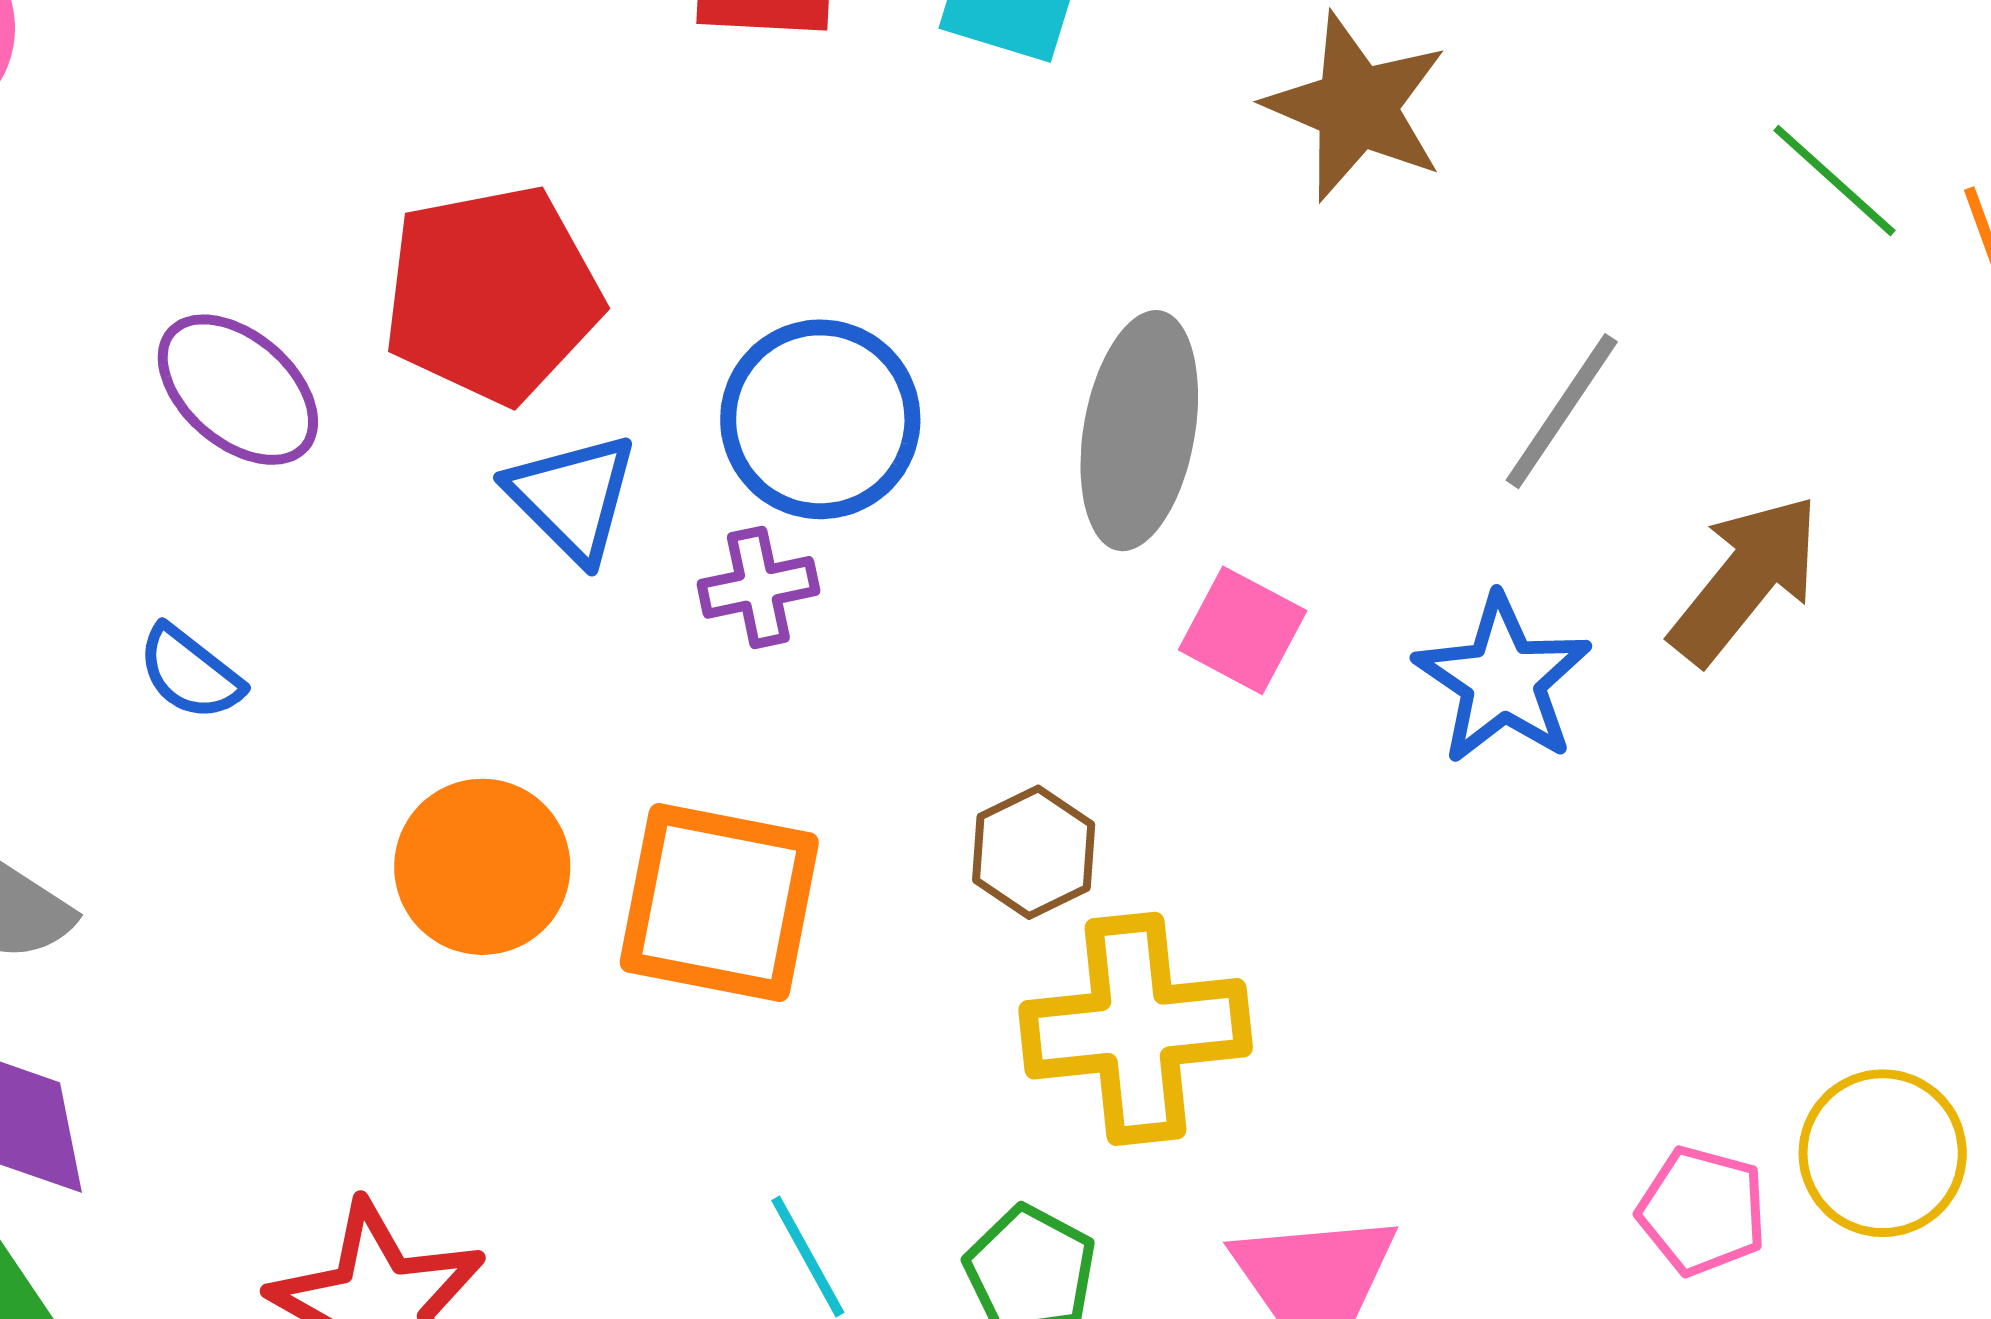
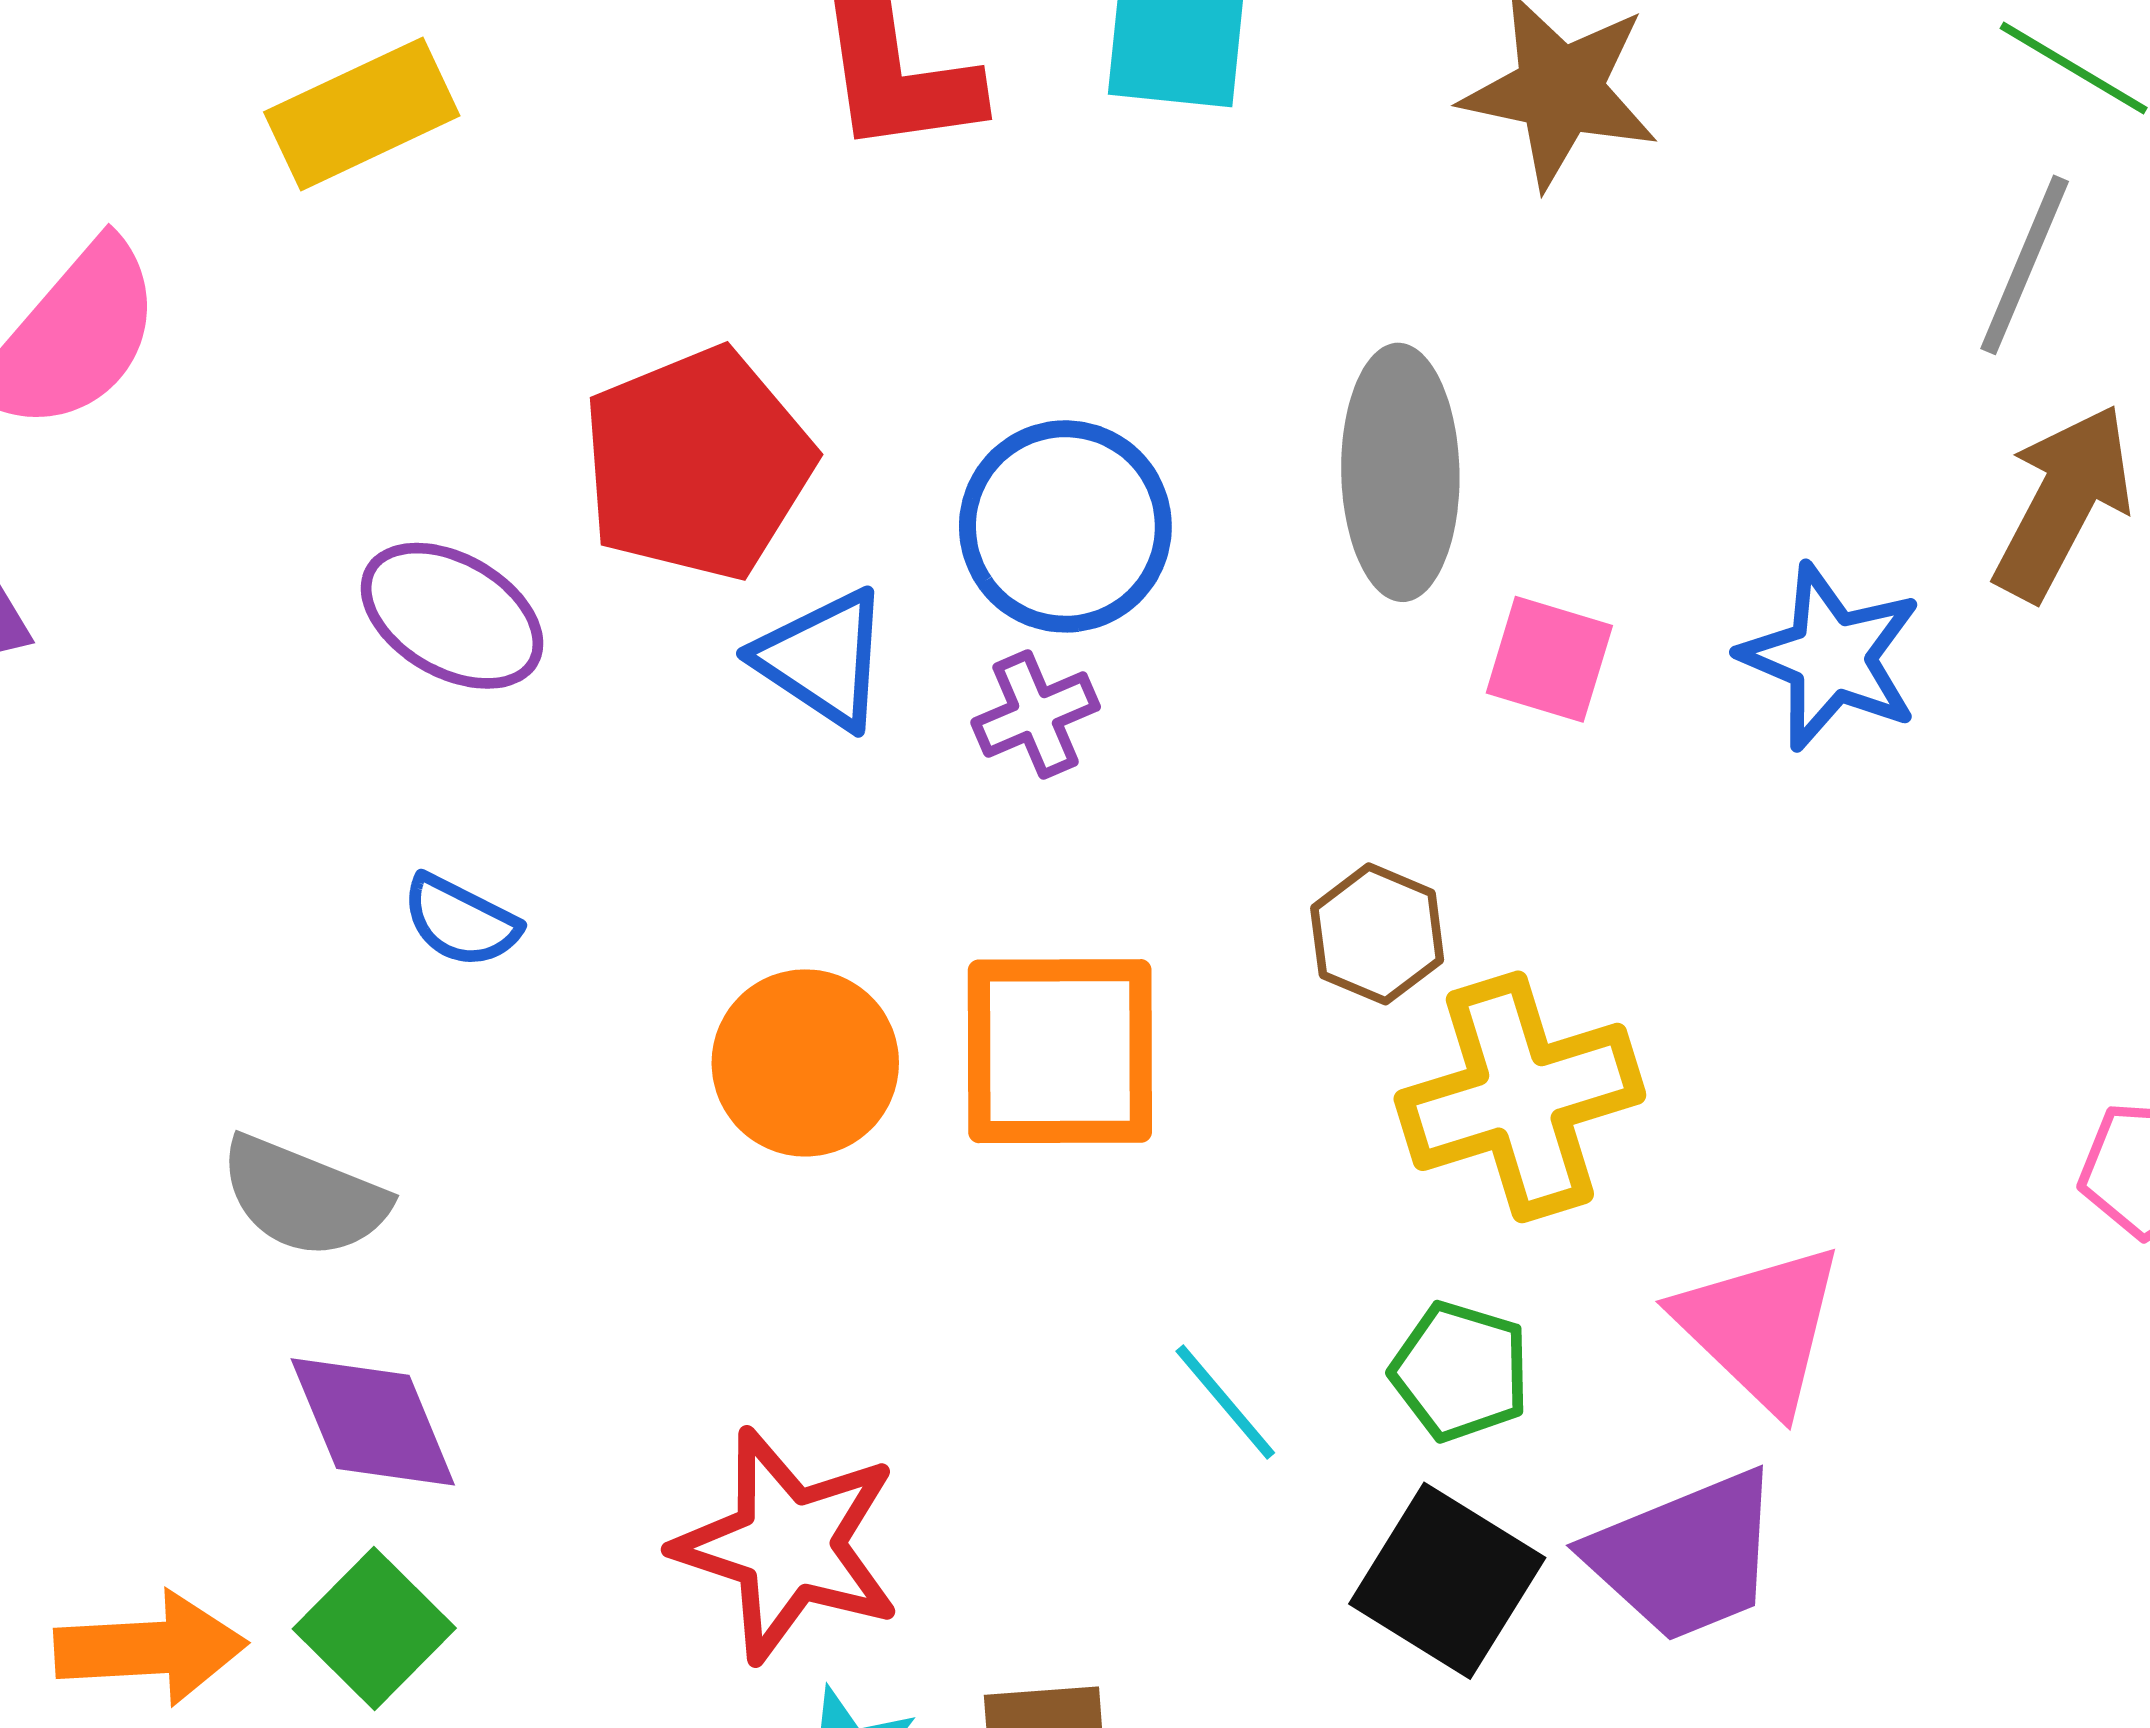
gray line: (1562, 411) -> (2025, 265), moved

